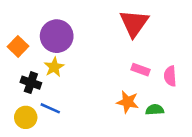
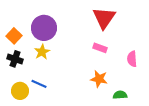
pink rectangle: (141, 70) -> (100, 48), moved
black cross: (31, 83) -> (15, 59), moved
green semicircle: (155, 110) -> (120, 95), moved

